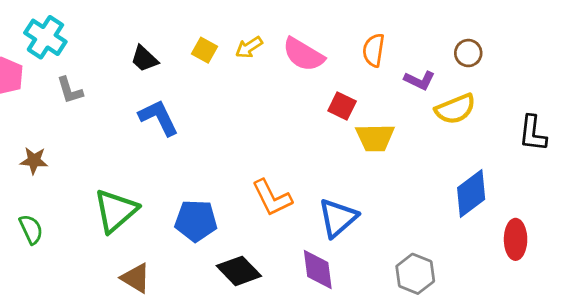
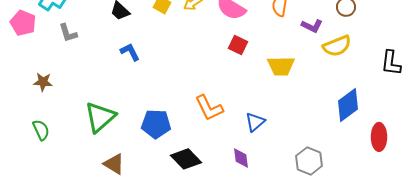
red square: (342, 106) -> (238, 45), moved
blue L-shape: (159, 118) -> (130, 52), size x0.7
blue triangle: (338, 218) -> (255, 122), size x0.7
purple diamond: (318, 269) -> (241, 158), size x0.7

